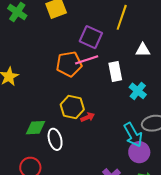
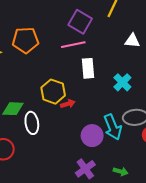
orange pentagon: (69, 64) -> (25, 40), moved
white rectangle: (115, 71) -> (88, 68), moved
purple circle: (139, 152) -> (92, 136), moved

